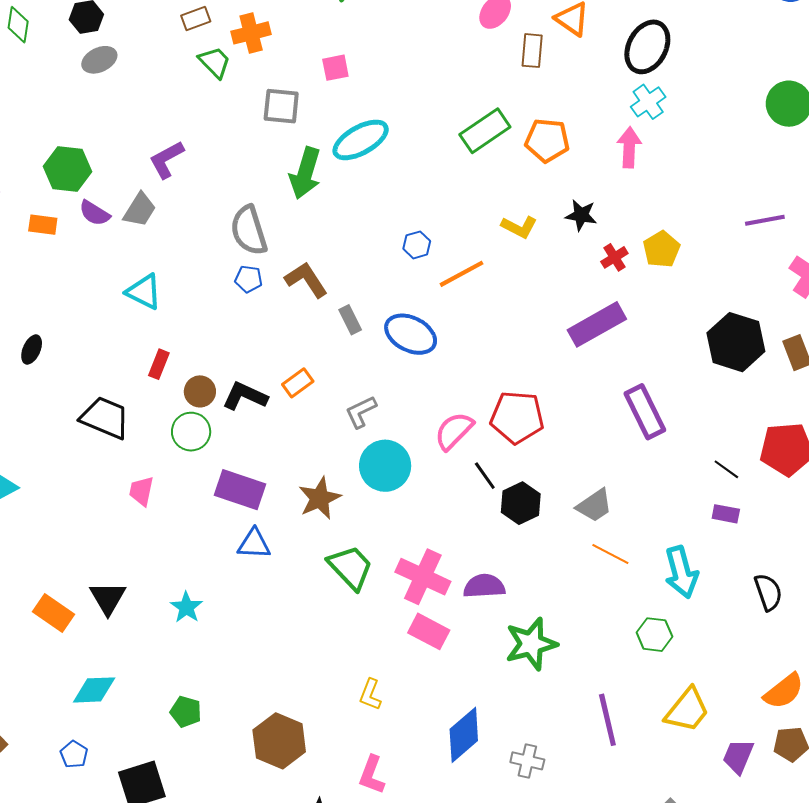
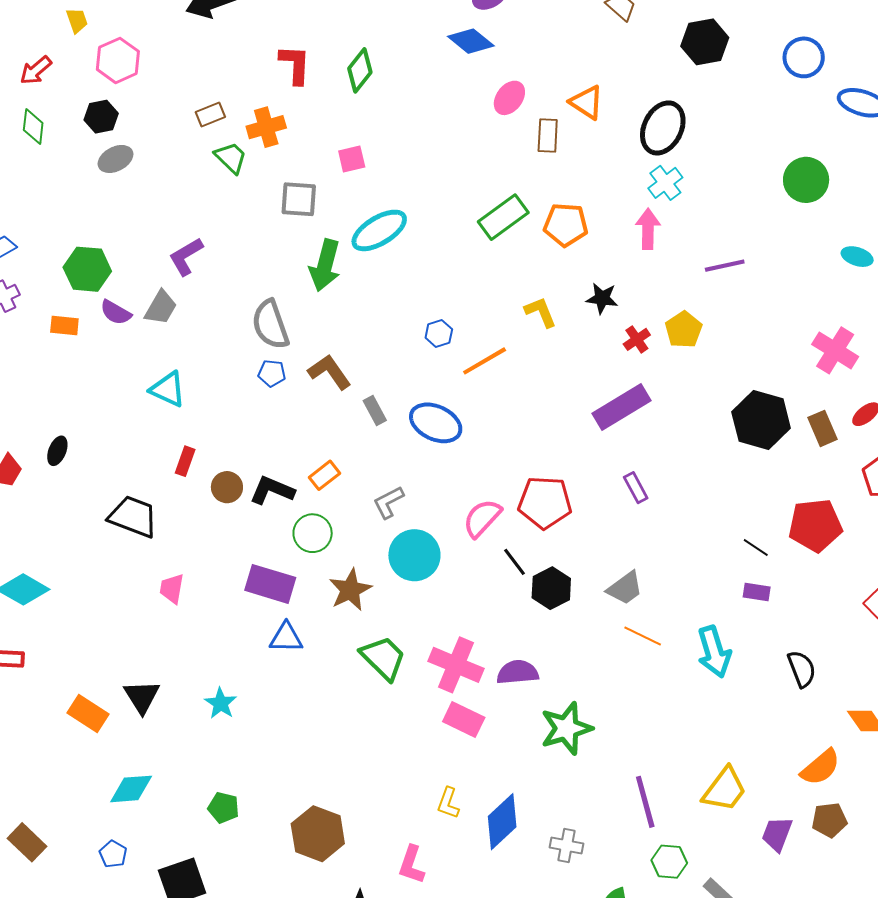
purple line: (765, 220) -> (725, 266), moved
yellow L-shape: (519, 227) -> (541, 312), turned -138
purple rectangle: (645, 412) -> (636, 488), moved, size x0.6
green circle: (191, 432) -> (313, 533), moved
green hexagon: (654, 635) -> (669, 862), moved
yellow L-shape: (370, 695) -> (448, 803), moved

